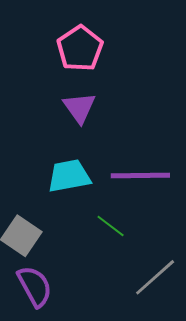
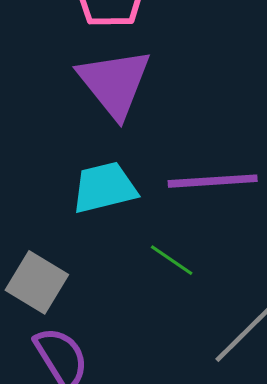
purple triangle: (79, 108) -> (114, 83), size x1.5

